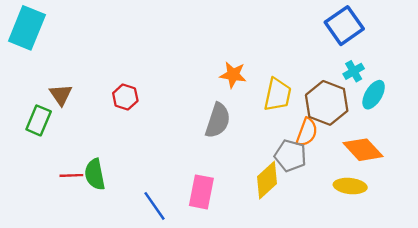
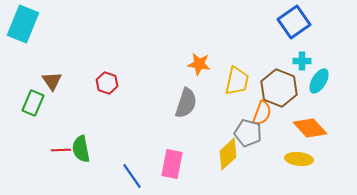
cyan cross: (354, 71) -> (302, 61), turned 30

